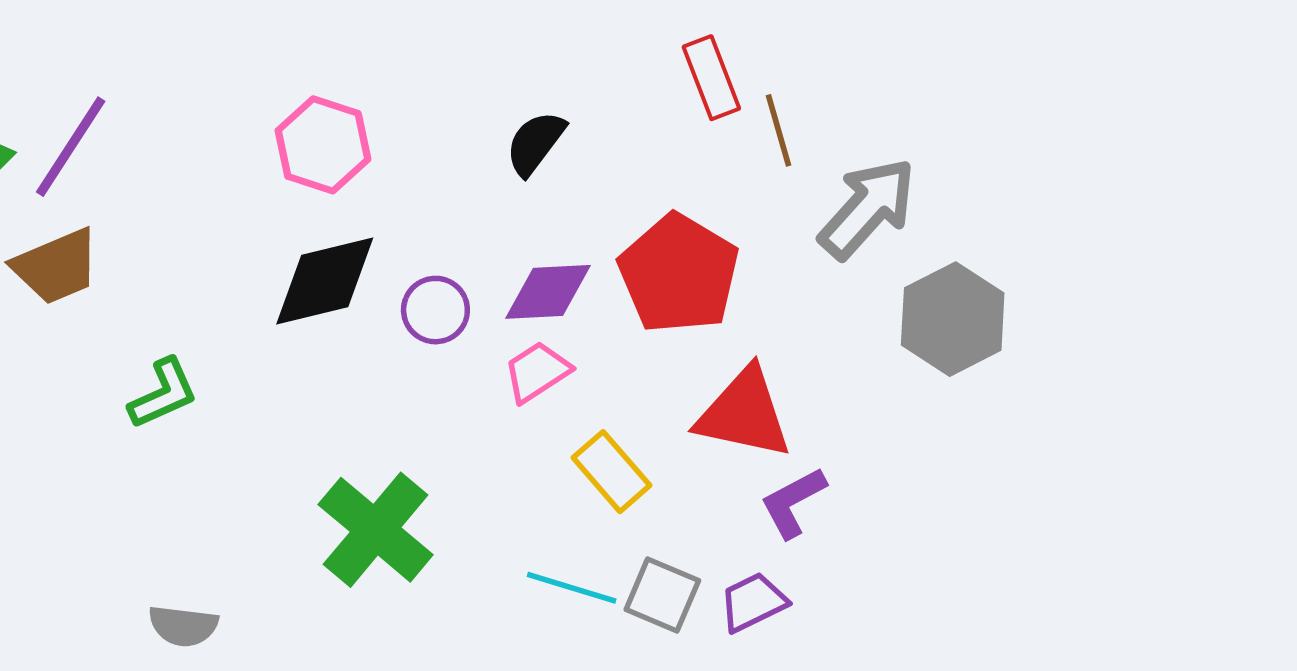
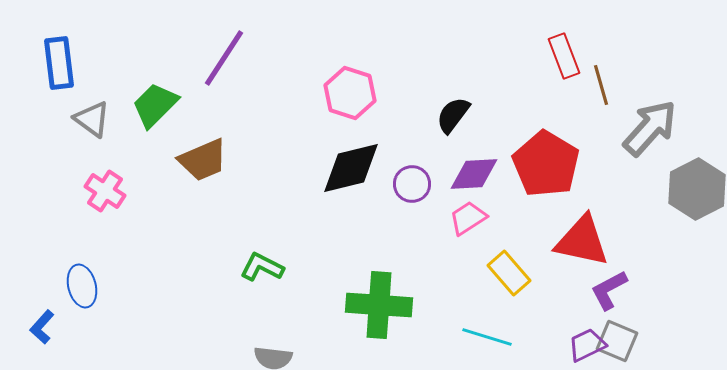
black semicircle: (535, 143) -> (453, 115), moved
purple line: (71, 147) -> (224, 58), moved
green L-shape: (163, 394) -> (262, 267), moved, turned -129
green cross: (376, 530) -> (379, 305), turned -36
gray square: (662, 595) -> (617, 341), moved

